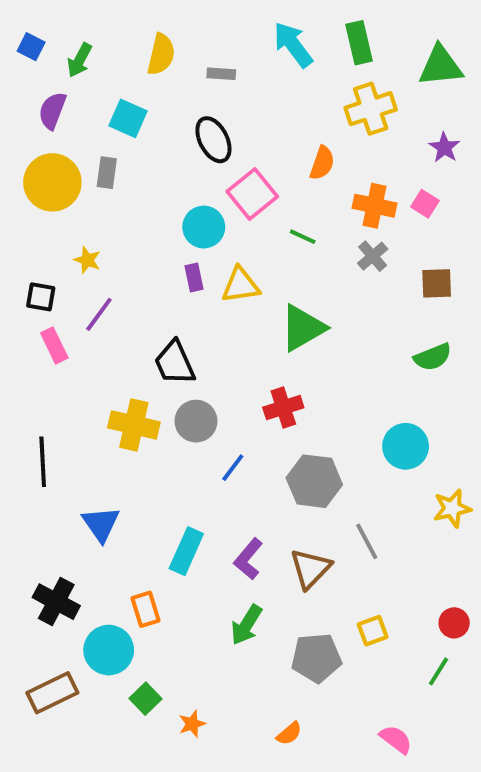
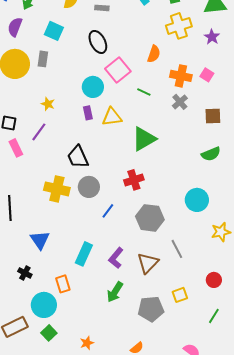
purple star: (444, 147) -> (212, 37), moved
yellow star: (87, 260) -> (48, 104), moved
black cross: (56, 602) -> (25, 273), moved, size x0.6
red circle: (454, 623) -> (214, 280), moved
green square: (146, 699) -> (49, 333), moved

